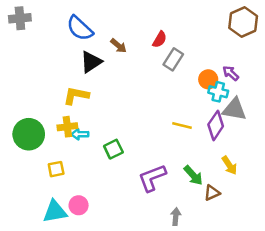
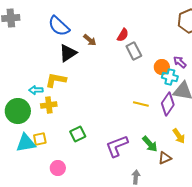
gray rectangle: (173, 59) -> (134, 51), turned -60
cyan arrow: (80, 134) -> (36, 90), moved
green square: (113, 149) -> (78, 134), moved
cyan triangle: (55, 211) -> (26, 143), moved

